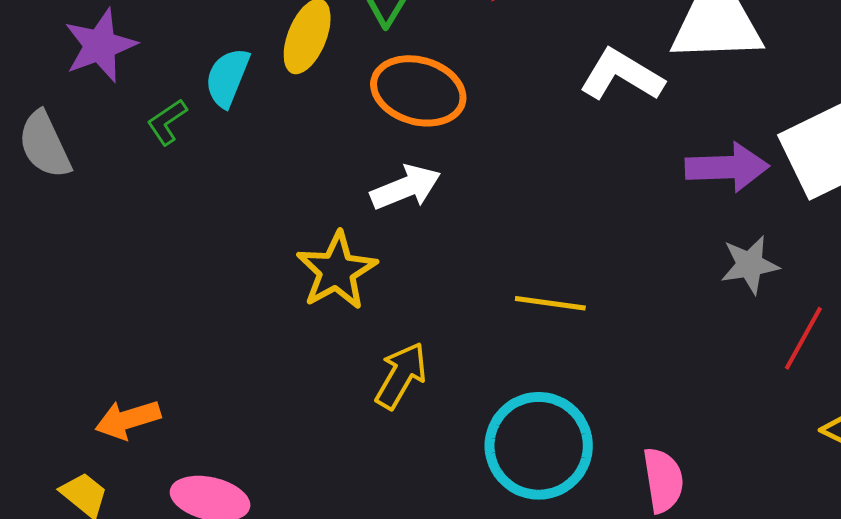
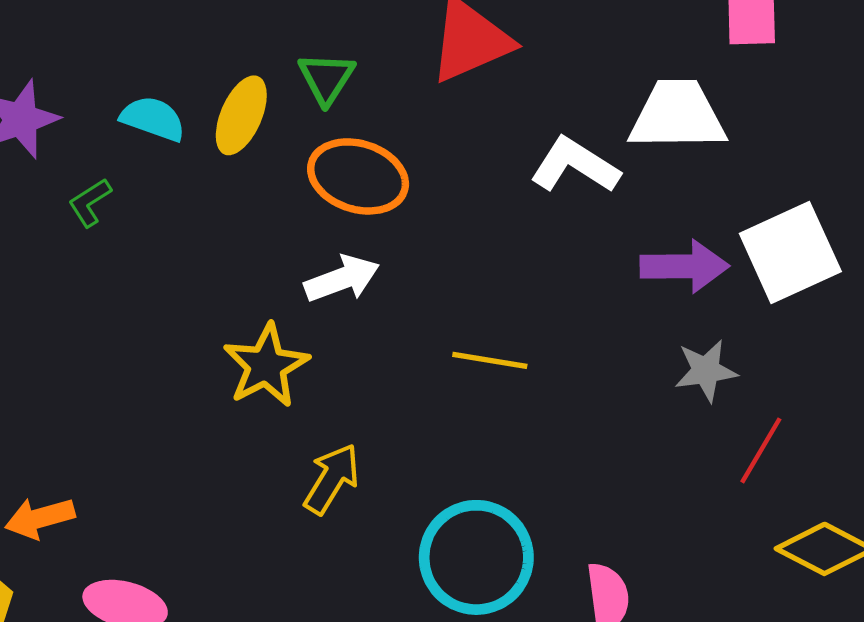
cyan semicircle: (227, 78) -> (153, 119), moved, turned 86
yellow line: (550, 303) -> (490, 360), moved

